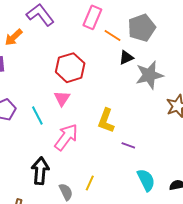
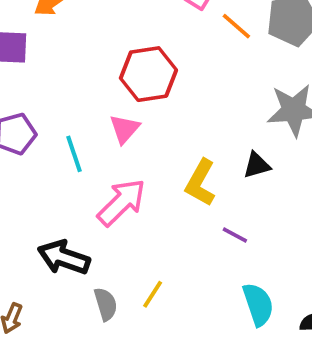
black triangle: (126, 58) -> (257, 165), moved
black arrow: (40, 171) -> (64, 258), turned -84

